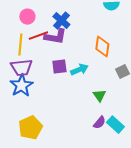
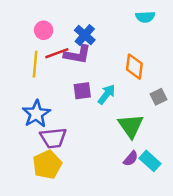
purple trapezoid: (21, 68) -> (53, 138), moved
cyan arrow: (79, 70) -> (106, 94), turned -30
green triangle: (99, 96) -> (131, 126), size x1.6

